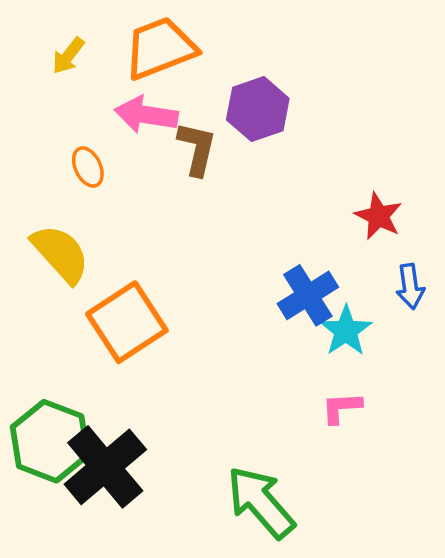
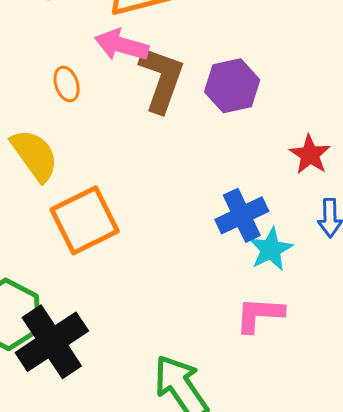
purple hexagon: (258, 109) -> (232, 86), moved
brown L-shape: (197, 149) -> (161, 79), size x1.4
pink L-shape: (341, 408) -> (259, 315), size x1.4

